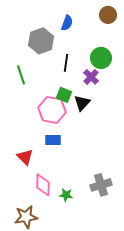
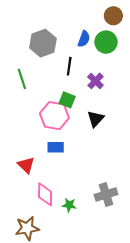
blue semicircle: (67, 23) -> (84, 39), moved
green circle: (101, 58) -> (106, 42), moved
black triangle: (82, 103) -> (95, 119), moved

